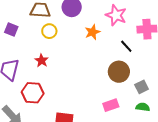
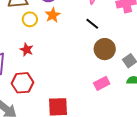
orange star: (92, 32) -> (53, 15), moved
black line: (126, 46) -> (92, 24), moved

